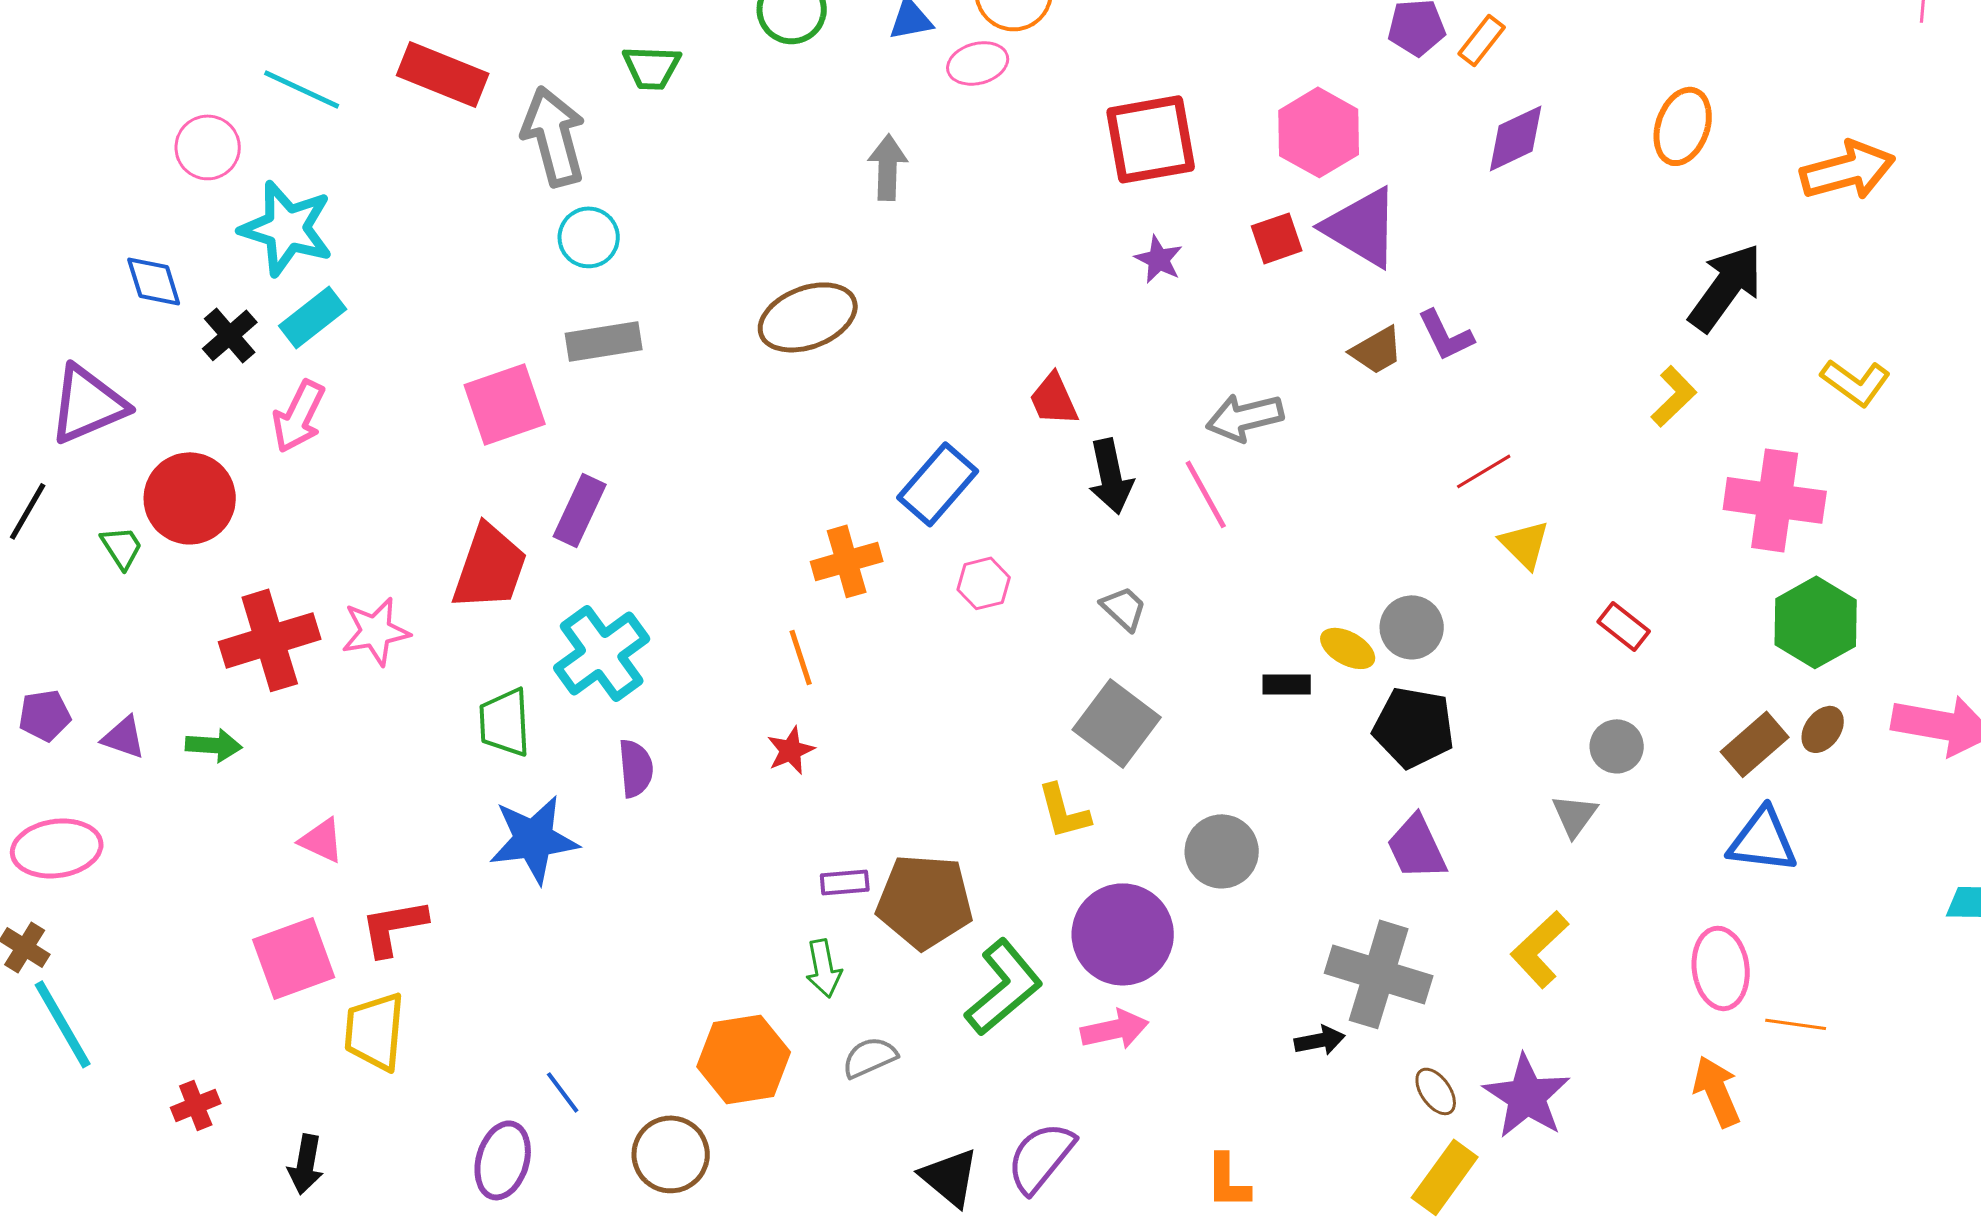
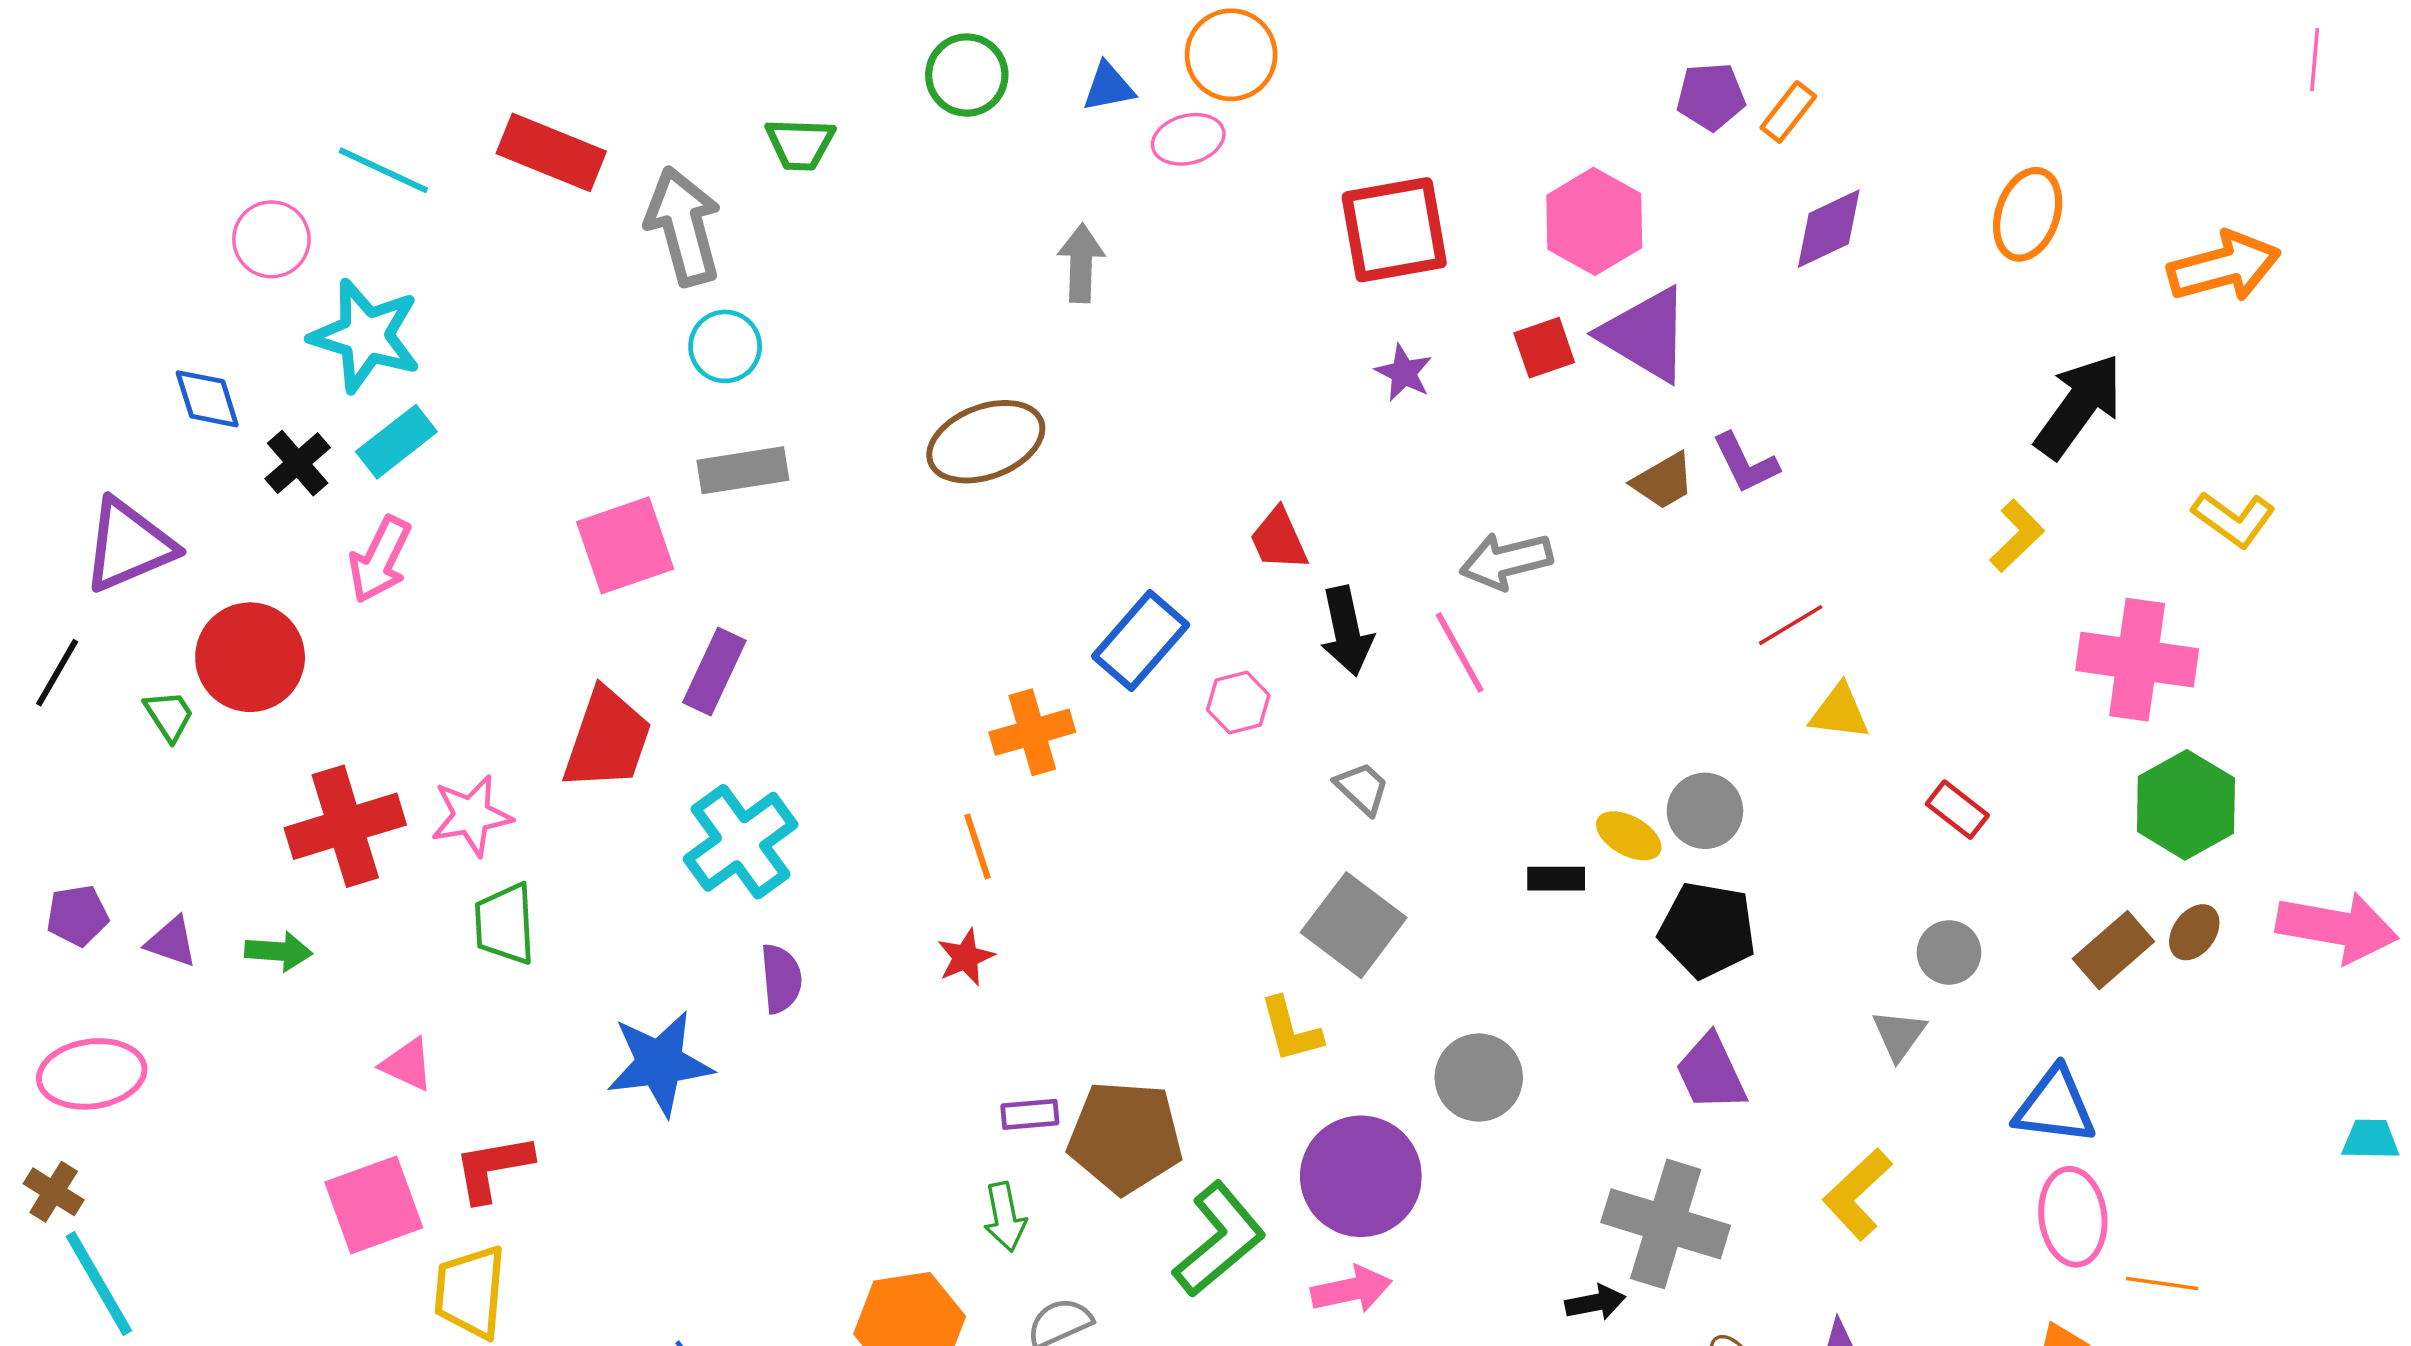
yellow triangle: (1525, 544) -> (1839, 712), turned -38
pink hexagon: (984, 583) -> (1238, 702), moved
green trapezoid: (505, 722) -> (505, 924), moved
blue triangle: (1763, 840) -> (2055, 1106), moved

